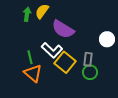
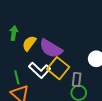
yellow semicircle: (42, 11) -> (29, 43), moved
yellow square: (65, 62) -> (58, 68), moved

